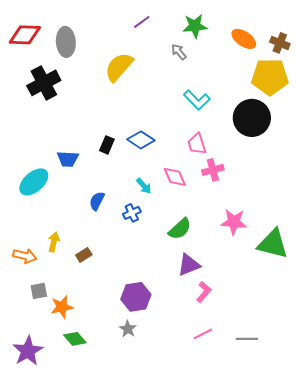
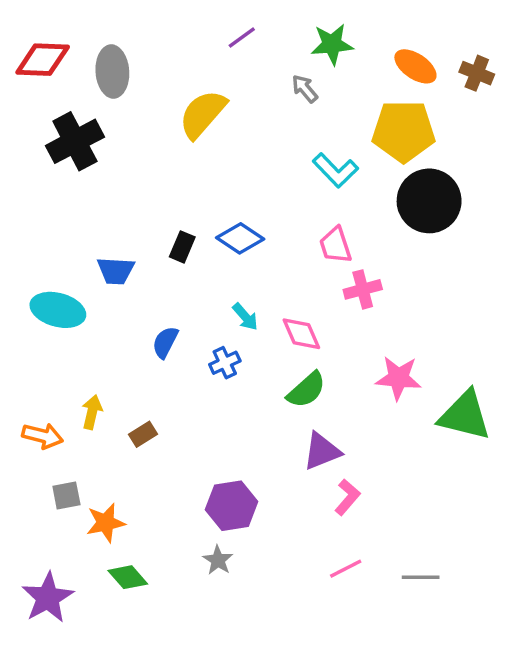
yellow pentagon: (270, 77) -> (404, 131), moved
pink diamond: (175, 177) -> (301, 334), moved
cyan ellipse: (34, 182) -> (58, 310), turned 56

